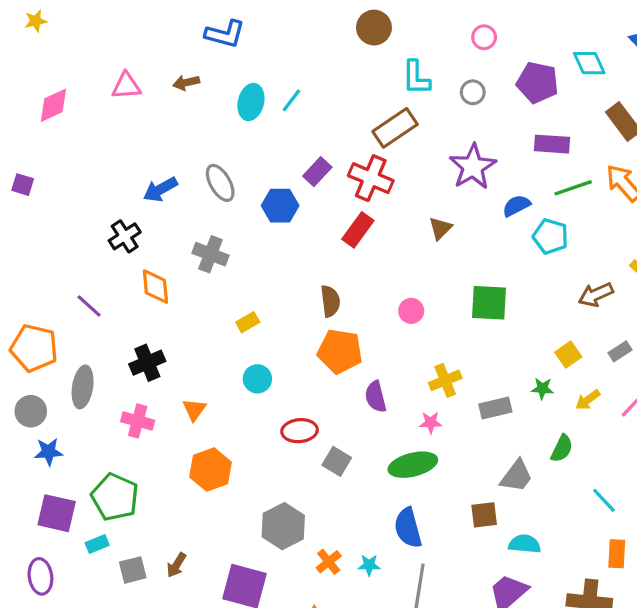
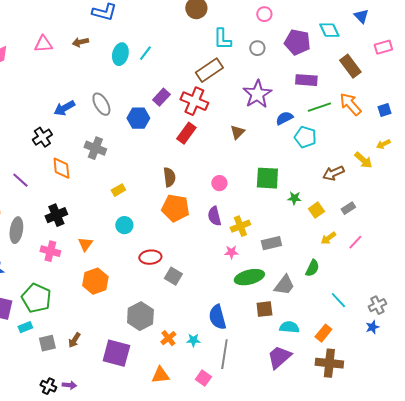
green star: (542, 389) -> (294, 198), moved
purple semicircle: (376, 397) -> (214, 216), moved
green ellipse: (413, 465) -> (249, 277), moved
orange rectangle: (617, 554) -> (323, 333), moved, turned 36

